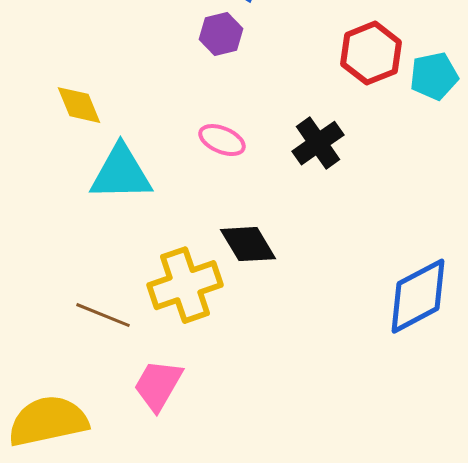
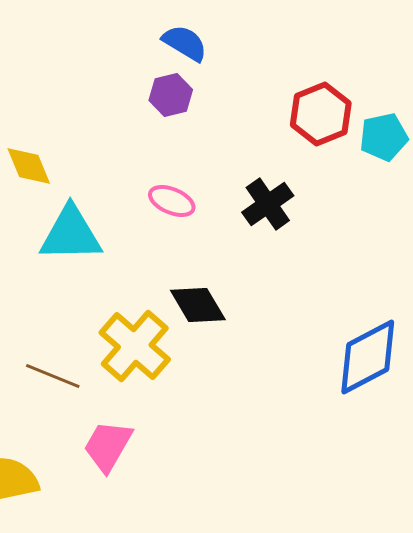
yellow cross: (185, 285) -> (135, 346), turned -30

